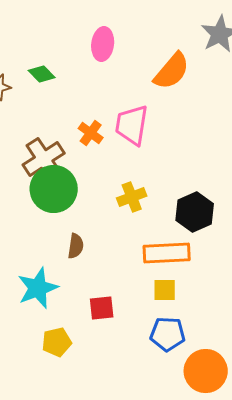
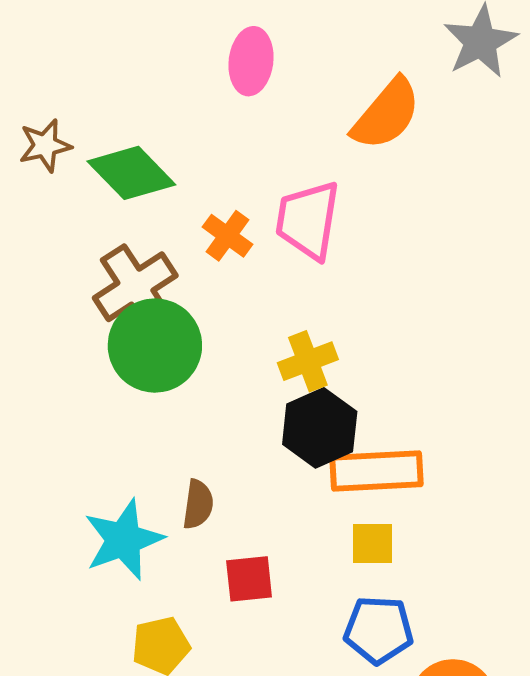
green diamond: (42, 74) -> (131, 173), moved, size x1.6
black hexagon: (195, 212) -> (320, 428), moved
brown semicircle: (76, 246) -> (198, 504), moved

